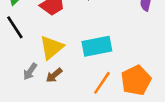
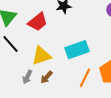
yellow triangle: (51, 48) -> (41, 56), turned 30

